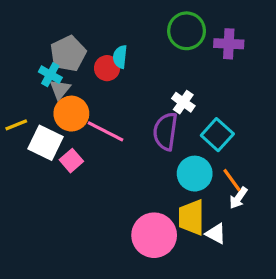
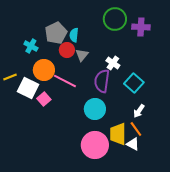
gray pentagon: (68, 54) -> (56, 33), moved
red circle: (107, 68) -> (67, 50), moved
gray triangle: (60, 89) -> (82, 55), moved
cyan circle: (195, 174) -> (95, 109), moved
orange line: (232, 180) -> (136, 129), moved
white arrow: (238, 198) -> (139, 111), moved

